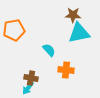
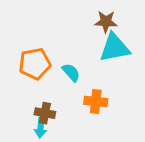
orange pentagon: (14, 30) -> (35, 64), moved
cyan arrow: (28, 88) -> (41, 128), turned -32

